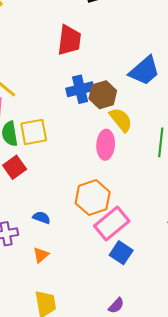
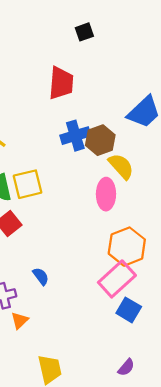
orange hexagon: (93, 198) -> (127, 247), moved
blue semicircle: (42, 218) -> (41, 276), turned 36
orange triangle: (41, 255) -> (20, 320), moved

